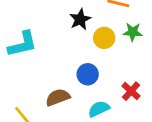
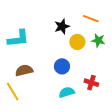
red cross: (131, 91) -> (91, 83), turned -32
brown semicircle: (58, 97) -> (24, 70), moved

